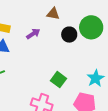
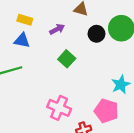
green square: (59, 80) -> (67, 59), moved

